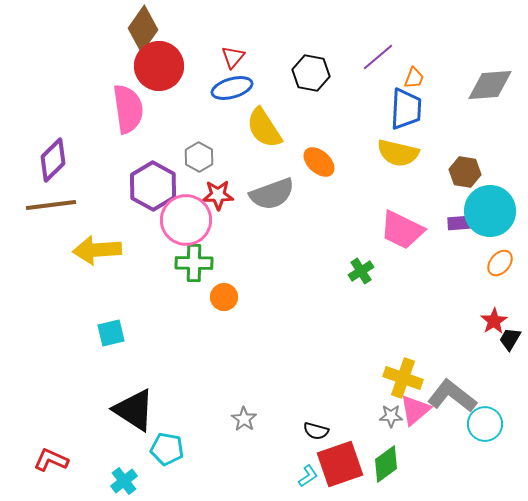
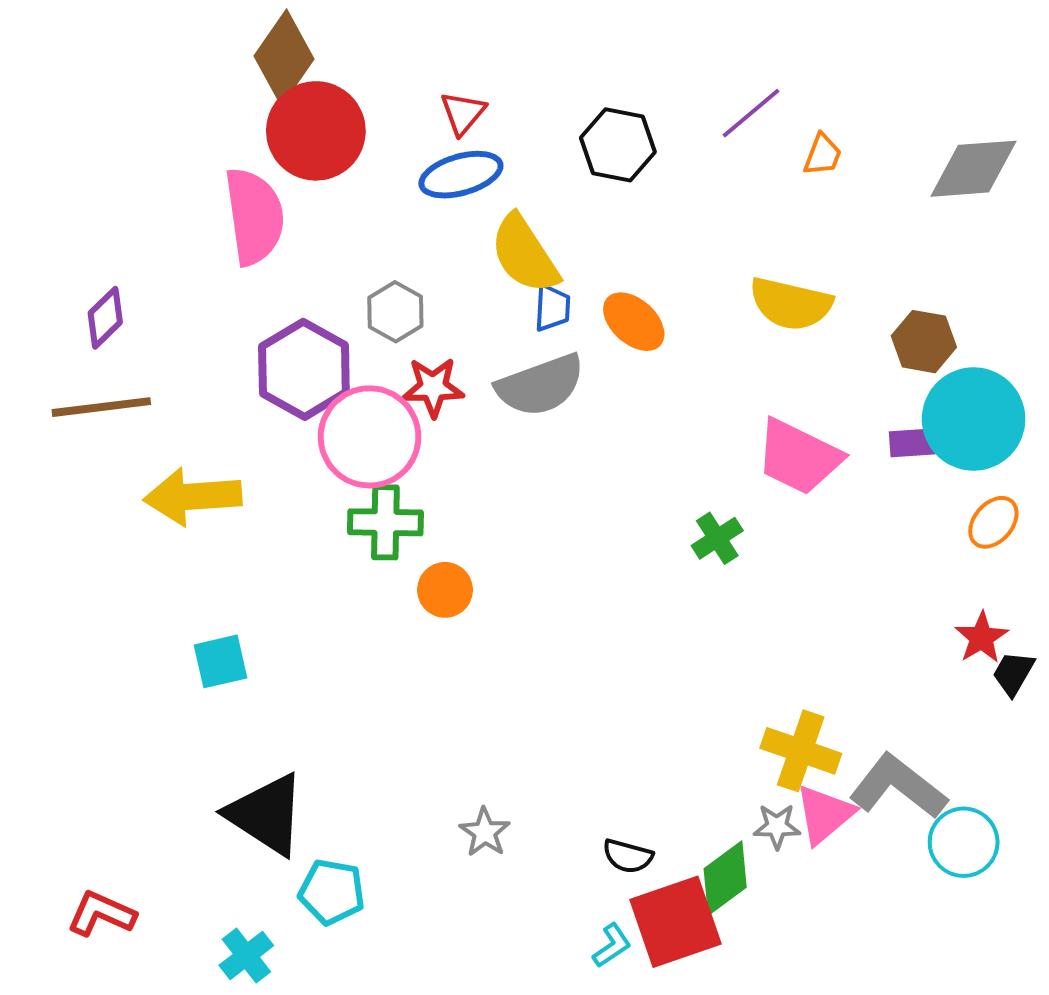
blue trapezoid: (406, 109) -> (552, 308), moved, size x0.6
purple diamond: (53, 160) -> (105, 318), size x0.7
green diamond: (386, 464) -> (725, 878), moved

